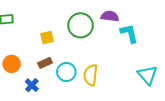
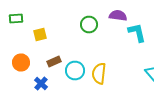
green circle: (81, 25) -> (89, 24), size x0.7
yellow square: (47, 38) -> (40, 34), moved

